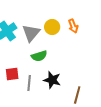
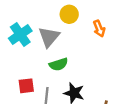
yellow circle: (52, 27) -> (69, 14), moved

